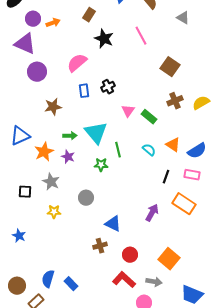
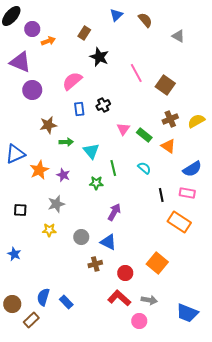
purple circle: (33, 19) -> (32, 29), moved
pink line: (141, 36) -> (136, 73), moved
cyan triangle: (96, 133) -> (91, 151), size x0.7
green arrow: (70, 136) -> (66, 142), moved
orange triangle: (173, 145) -> (168, 146), moved
black line: (166, 177) -> (161, 195), turned -32
gray star: (51, 182) -> (56, 204), moved, turned 30
gray circle: (86, 198) -> (81, 237), moved
purple arrow: (152, 213) -> (114, 212), moved
orange square: (169, 259) -> (157, 263), moved

